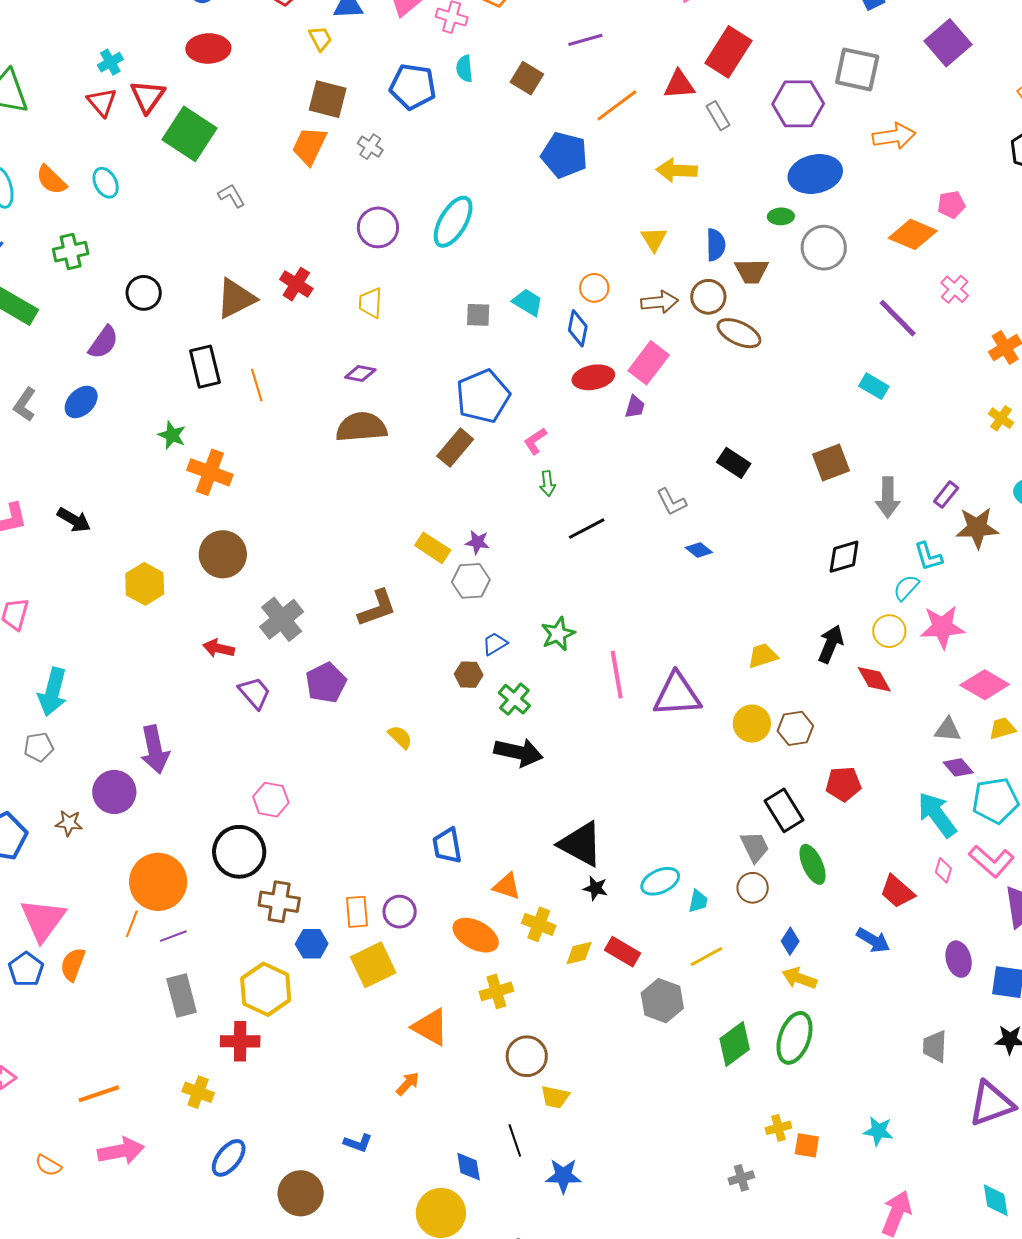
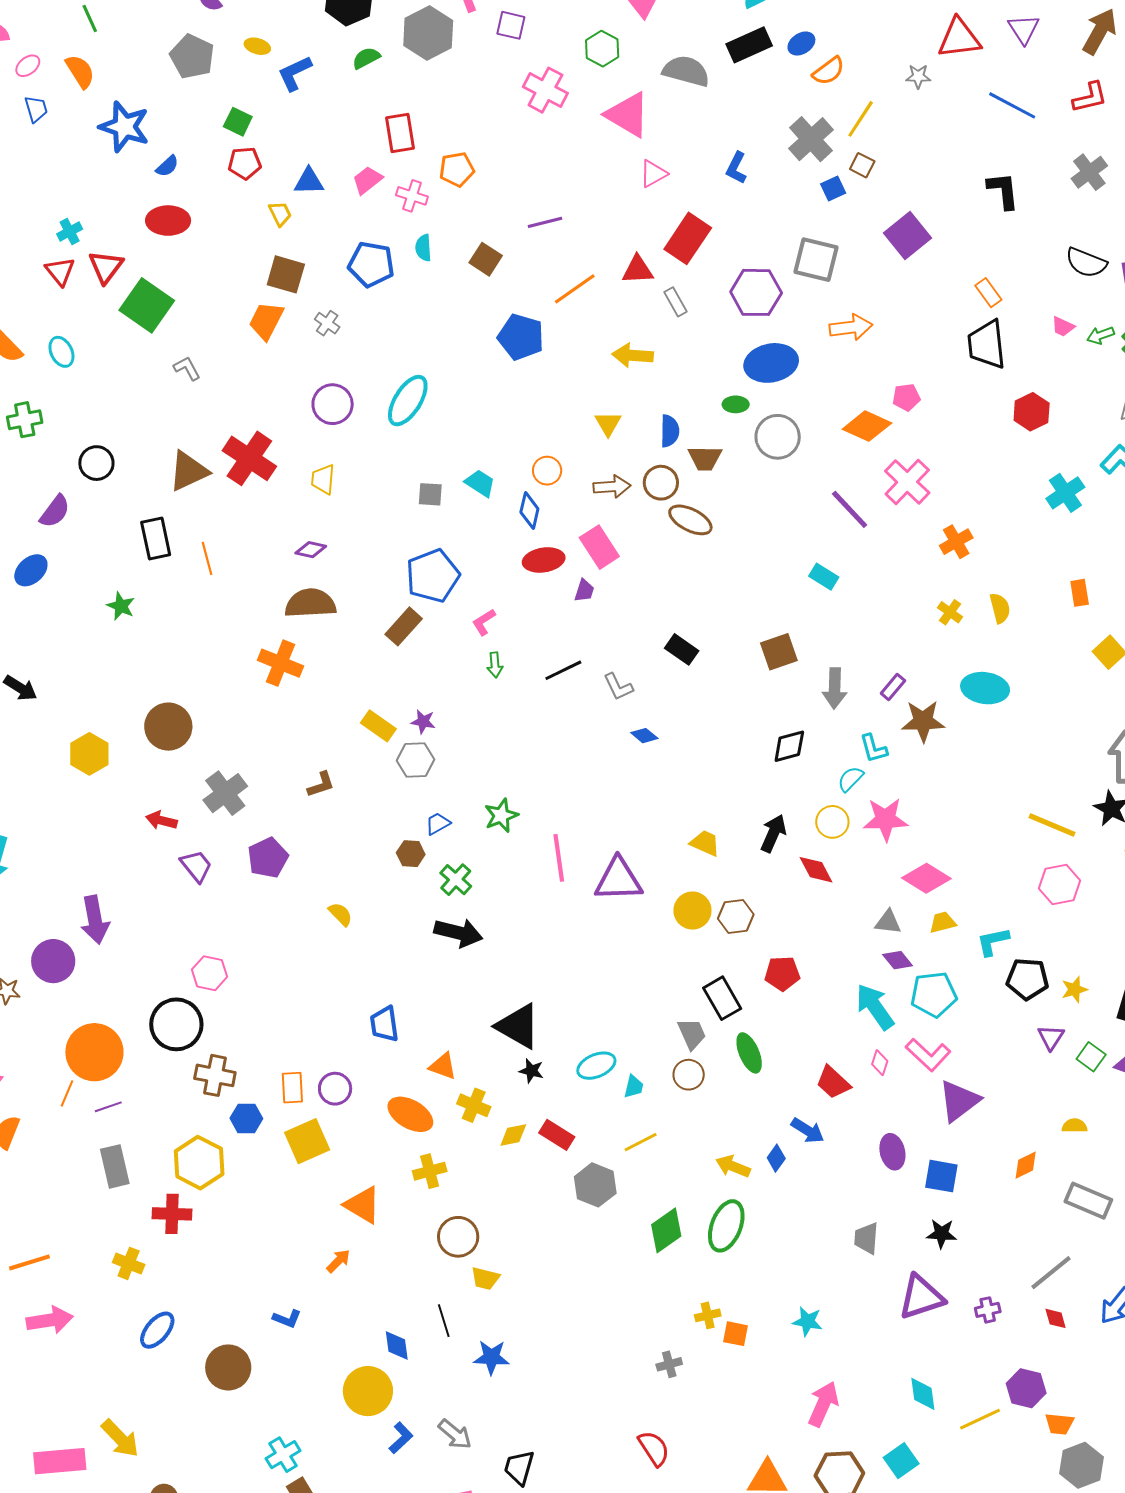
red cross: (296, 284) -> (249, 458), size x1.6
pink cross: (955, 289) -> (907, 482), size x1.6
pink rectangle: (649, 363) -> (599, 547), turned -72
orange cross: (210, 472) -> (281, 663), moved
black line: (587, 529) -> (563, 670), moved
brown L-shape: (377, 608) -> (321, 785), size x0.7
yellow trapezoid: (763, 656) -> (705, 843), turned 40
blue diamond: (790, 941) -> (776, 1158), moved

